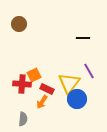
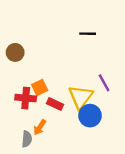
brown circle: (19, 24) -> (15, 52), moved
black line: (83, 38) -> (88, 34), moved
orange arrow: (42, 102) -> (40, 127), moved

